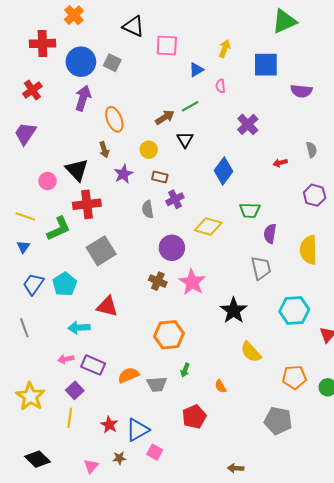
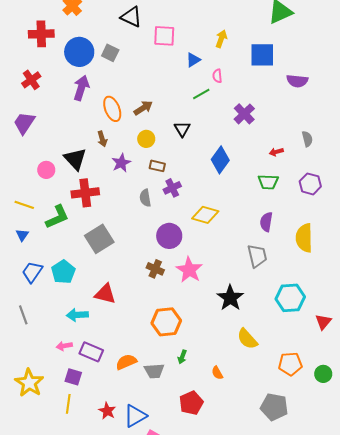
green line: (190, 106) -> (201, 94), moved
brown arrow: (165, 117) -> (143, 108), moved
green trapezoid: (250, 210) -> (268, 182), moved
purple square: (75, 390) -> (73, 377), turned -30

